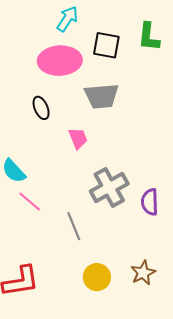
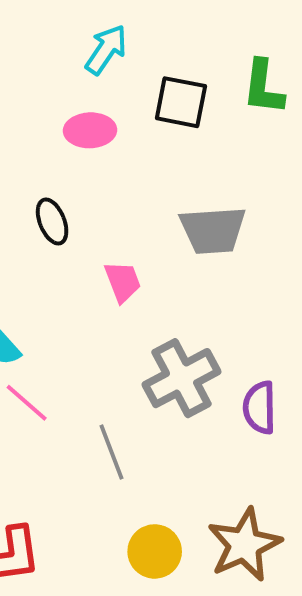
pink ellipse: (60, 61) -> (90, 130), size x0.6
gray trapezoid: (102, 96) -> (213, 230), moved
brown star: (143, 273) -> (244, 545), size x1.5

